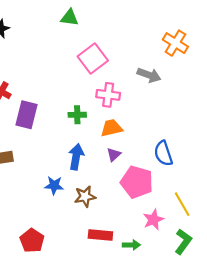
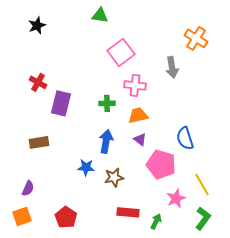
gray arrow: (149, 75) -> (172, 67), turned 60
purple triangle: (114, 154) -> (140, 139), turned -40
green arrow: (131, 245) -> (156, 221), turned -63

